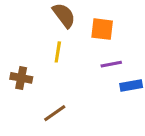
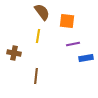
brown line: (55, 113) -> (36, 76), turned -49

